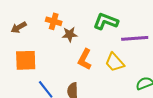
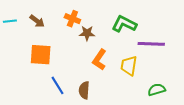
brown arrow: (19, 27) -> (37, 21), turned -119
yellow trapezoid: (115, 62) -> (129, 66), turned 45

